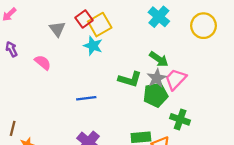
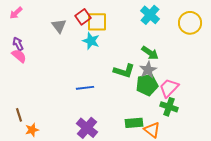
yellow square: (100, 25) -> (97, 22), turned 30
pink semicircle: (43, 63) -> (19, 56), moved
pink trapezoid: (176, 79) -> (169, 88), moved
brown line: (13, 128) -> (19, 115), turned -32

